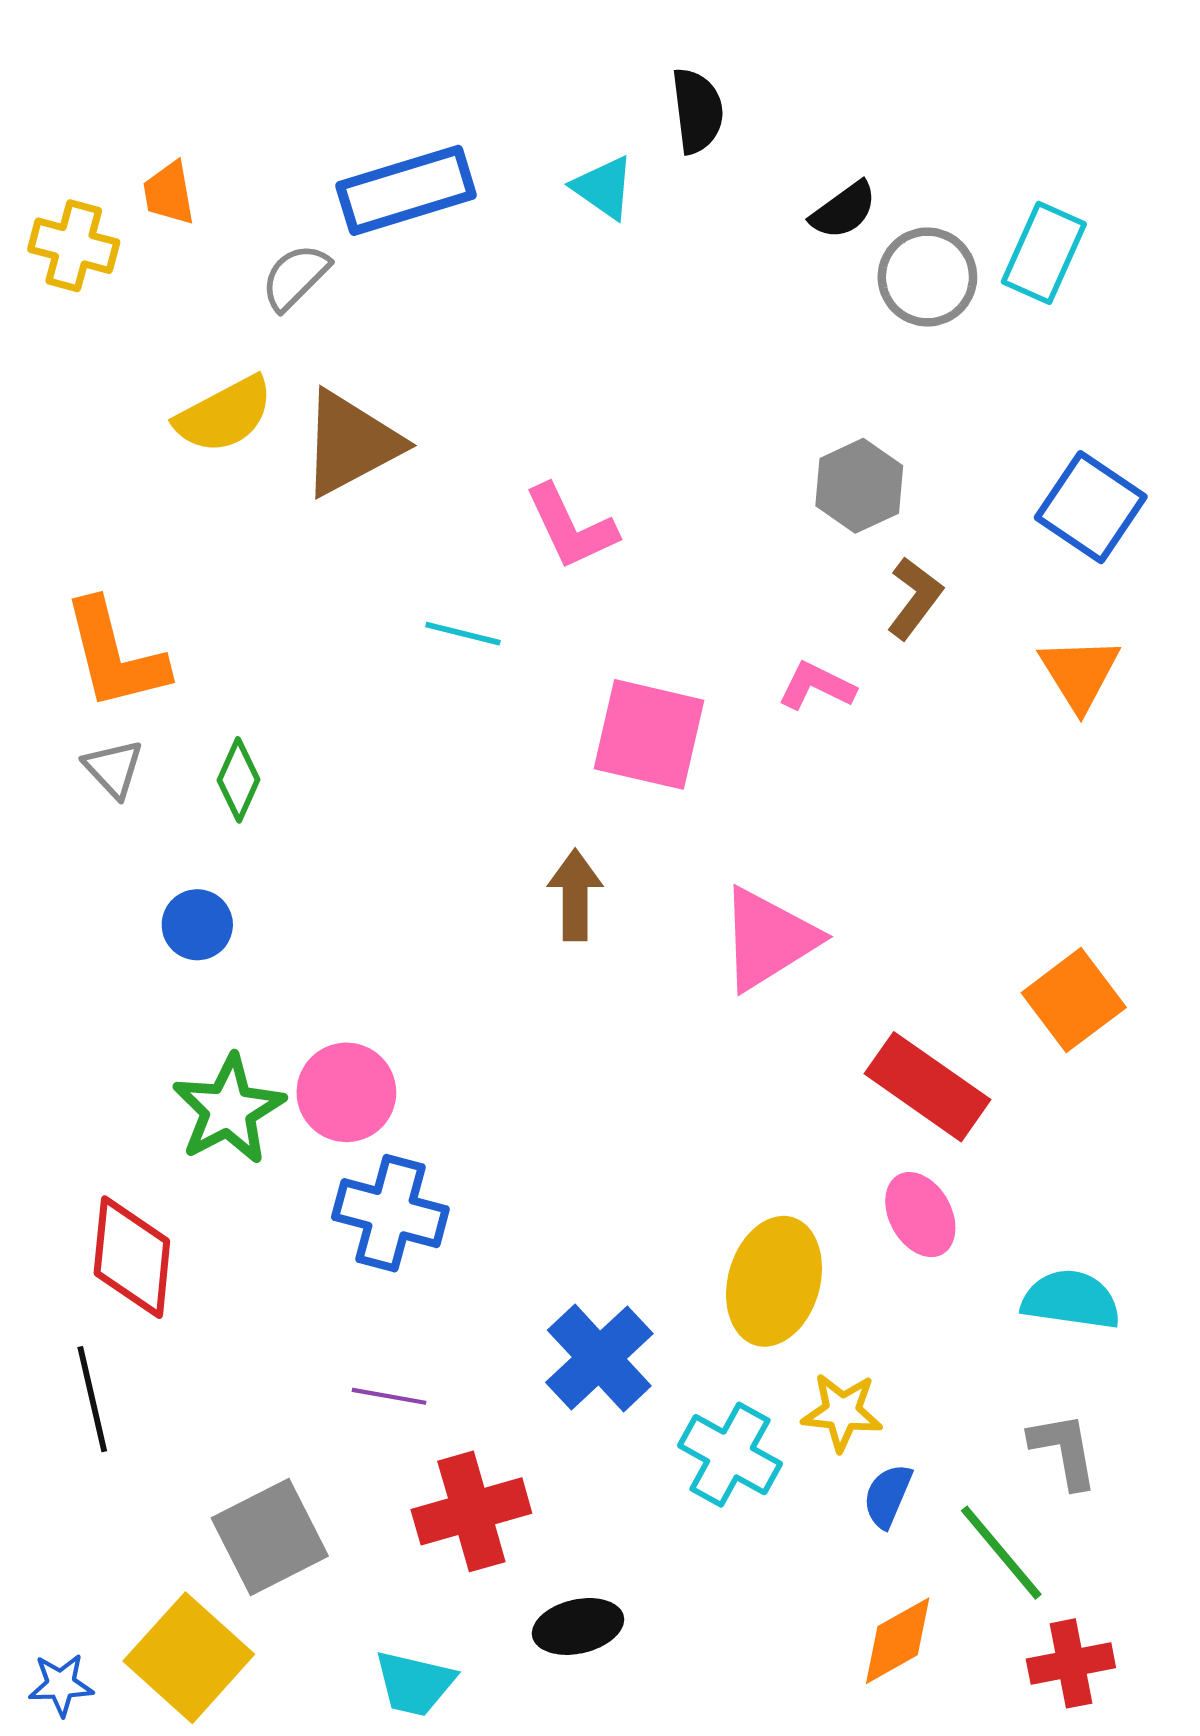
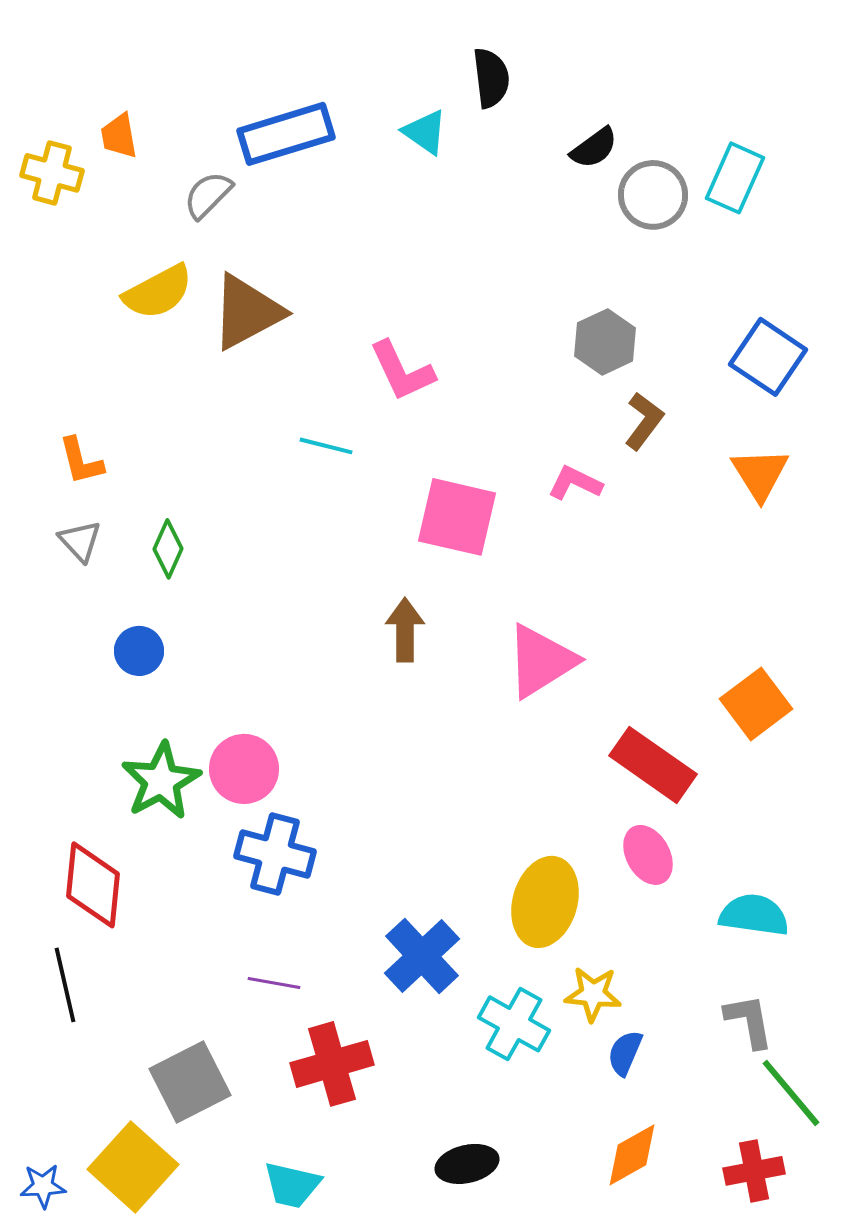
orange L-shape: (115, 655) -> (81, 461), size x0.6
green line: (1001, 1553) -> (791, 1093), moved
black ellipse: (578, 1626) -> (467, 1164), moved

